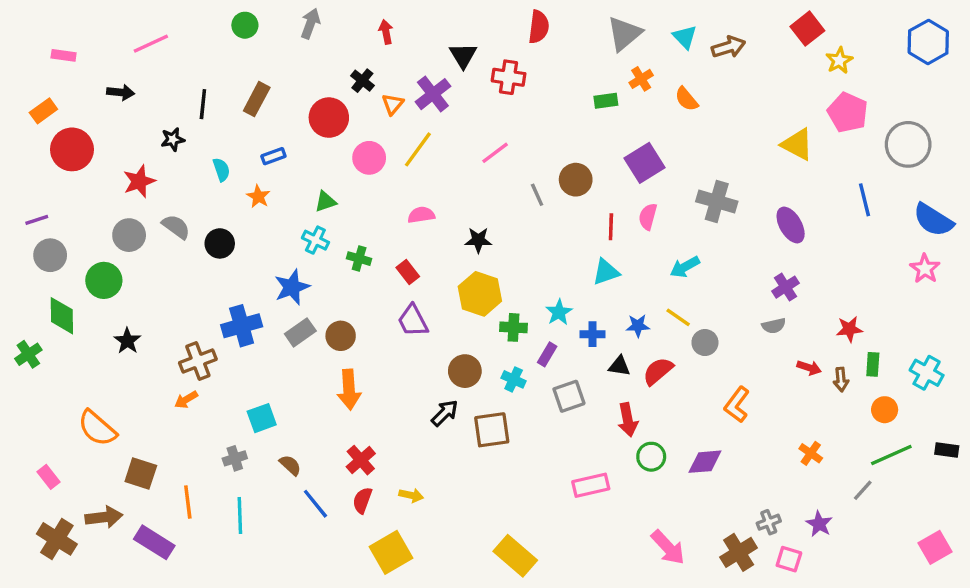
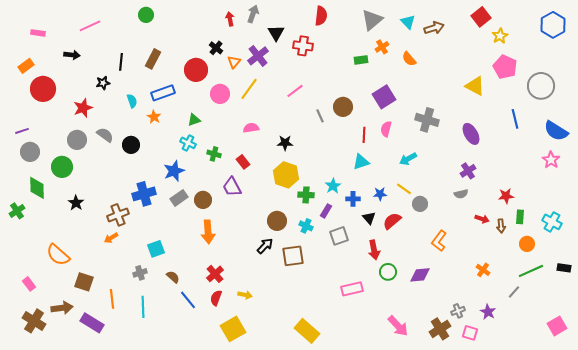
gray arrow: (310, 24) -> (253, 14), moved
blue rectangle: (273, 156) -> (163, 93), size x1.6
purple trapezoid: (413, 321) -> (232, 187), moved
black triangle: (619, 366) -> (369, 218), turned 40

